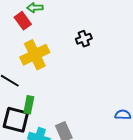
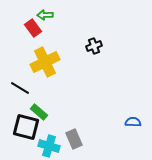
green rectangle: (29, 105) -> (39, 112), turned -60

